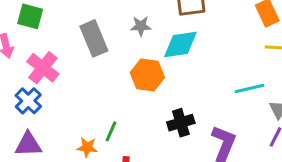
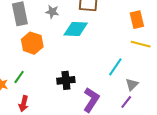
orange hexagon: (147, 75) -> (32, 43), moved
cyan line: (249, 88) -> (115, 67), turned -54

